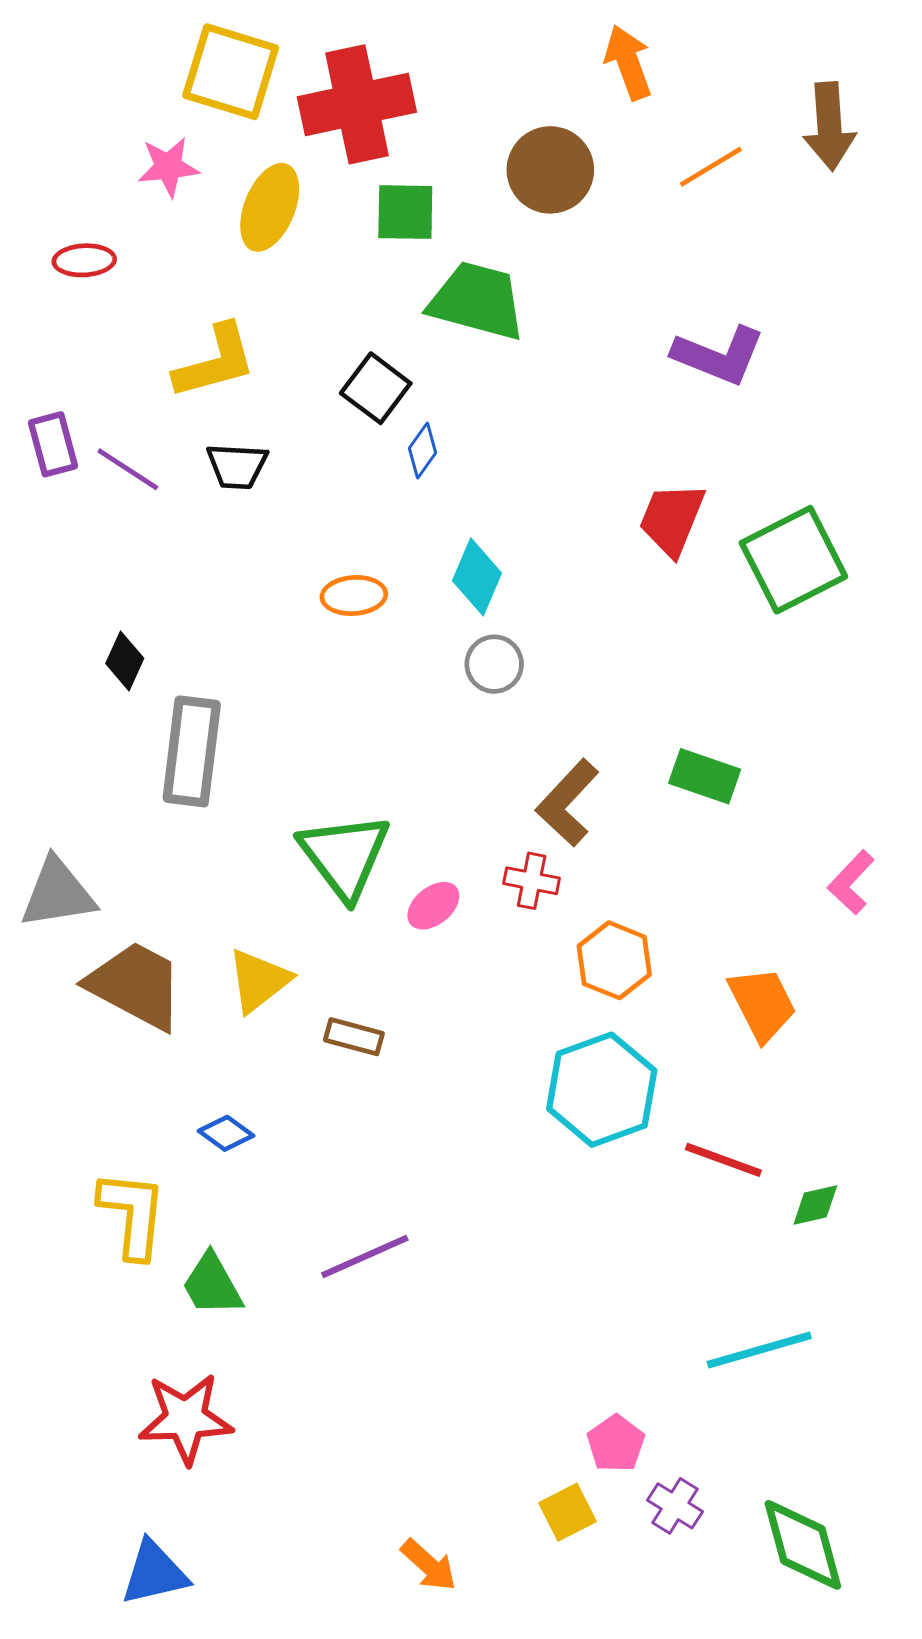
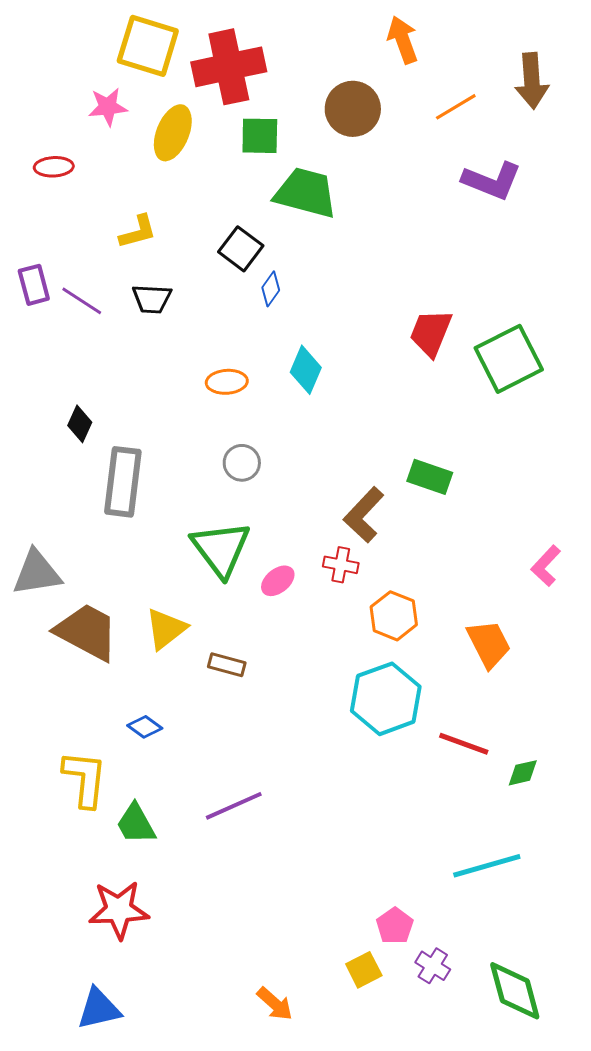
purple L-shape: (719, 355) -> (492, 181), moved
yellow L-shape: (215, 362) -> (138, 232), size x0.7
gray circle: (494, 664) -> (242, 463), moved
green rectangle: (705, 776) -> (430, 477), moved

